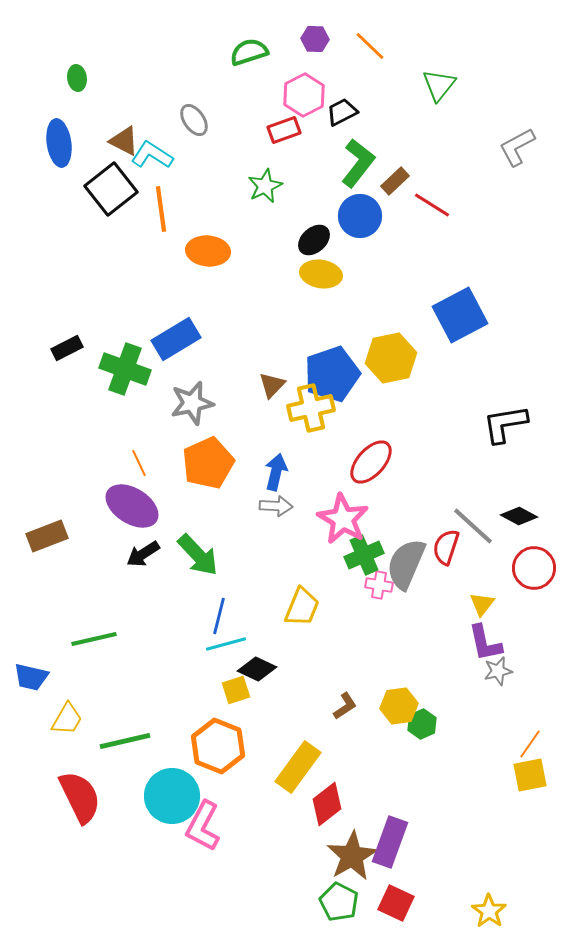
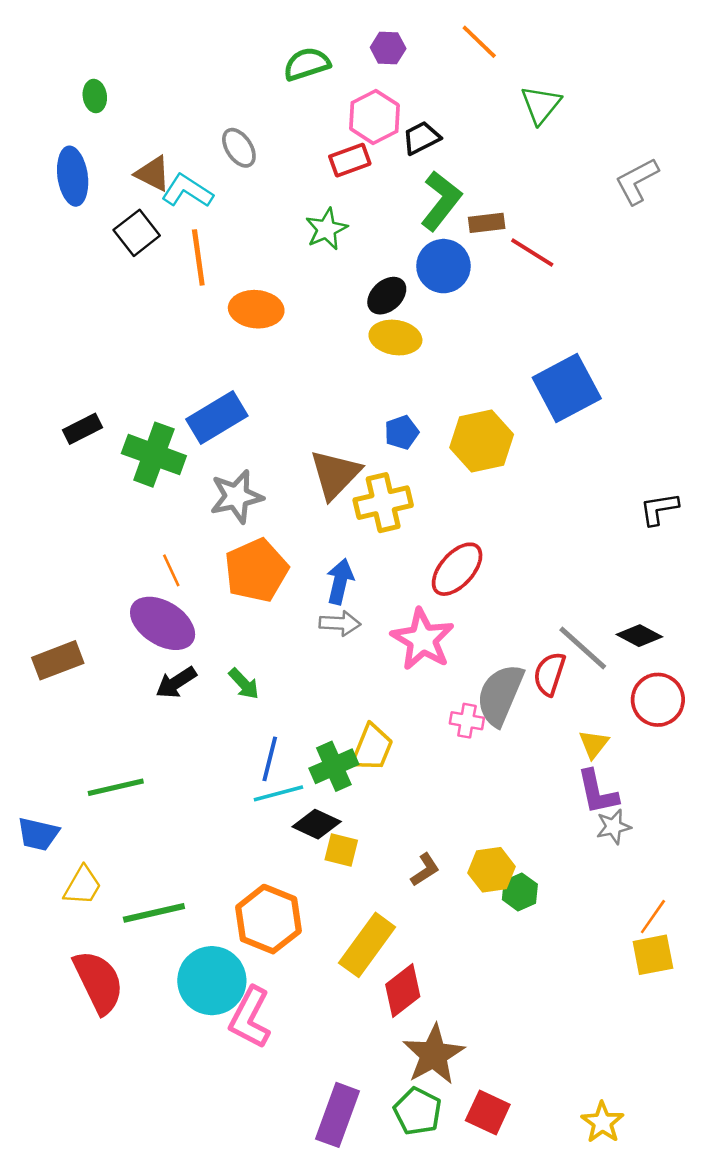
orange line: (370, 46) -> (479, 42), moved
brown rectangle: (395, 181) -> (487, 223), turned 36
black square: (111, 189) -> (137, 233), size x0.7
blue pentagon: (332, 374) -> (402, 432), moved, size x0.5
brown triangle: (272, 385) -> (335, 474), size x1.6
black L-shape: (505, 424) -> (659, 509), moved, size x0.7
green arrow: (198, 555) -> (244, 684), size x0.6
green cross: (364, 555) -> (334, 766), moved
yellow square: (236, 690) -> (341, 850), moved, turned 32
purple rectangle: (390, 842) -> (338, 1115), moved

